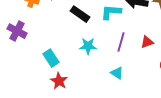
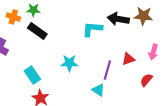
black rectangle: (80, 14) -> (37, 31), moved
purple line: (121, 42) -> (107, 70), moved

